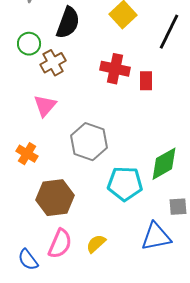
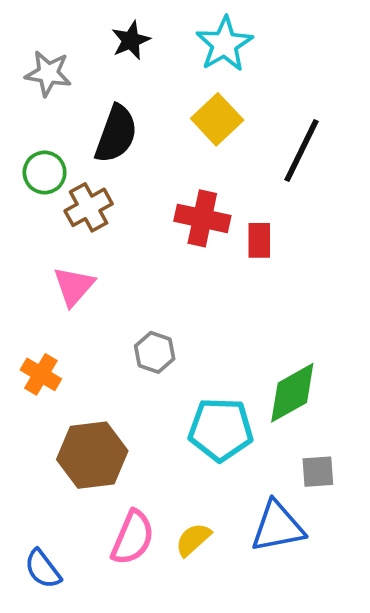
gray hexagon: (89, 142) -> (155, 352), size x0.6
pink semicircle: (60, 244) -> (133, 538), moved
yellow semicircle: (96, 244) -> (193, 540), moved

